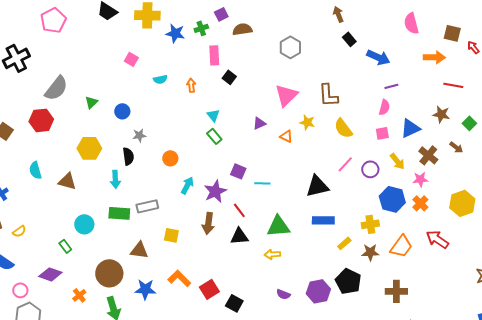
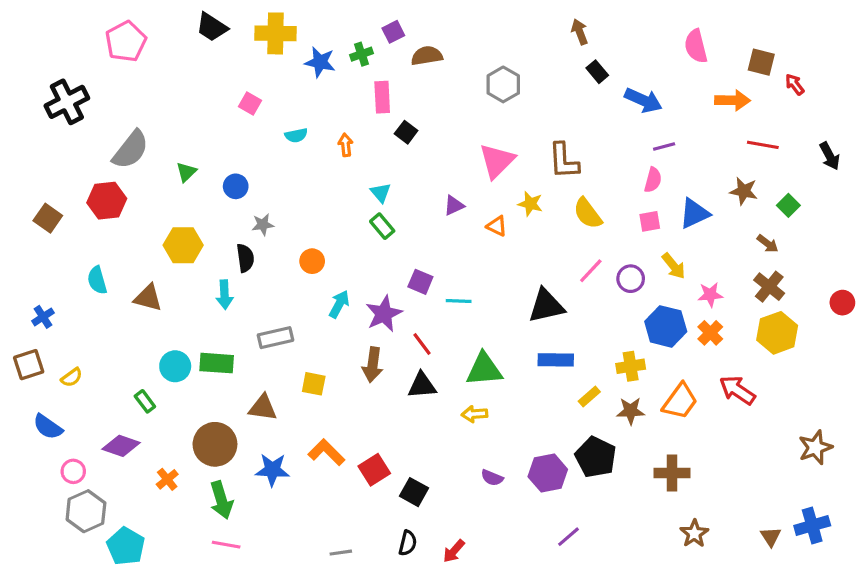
brown cross: (428, 155) -> (769, 287), moved
green rectangle: (119, 213) -> (217, 363), moved

